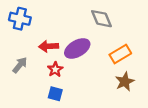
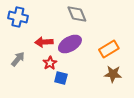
gray diamond: (102, 19) -> (77, 14), moved
brown star: (125, 82) -> (113, 74), turned 30
blue square: (55, 94) -> (61, 78), moved

